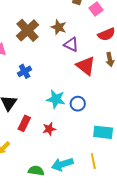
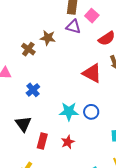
brown star: (59, 27) -> (48, 38), moved
brown cross: (28, 30) -> (28, 49), size x0.6
purple triangle: (71, 44) -> (73, 27), moved

